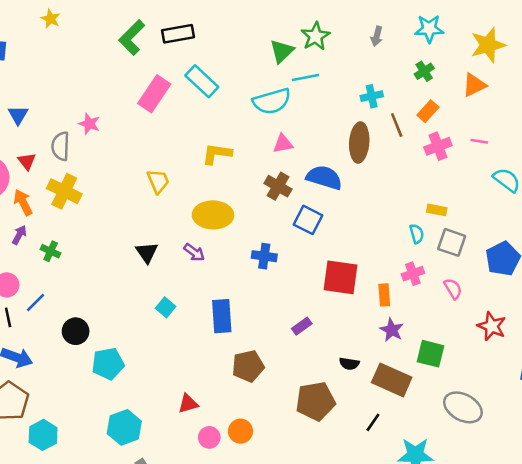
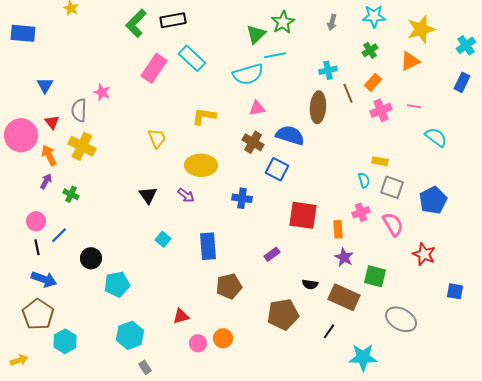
pink semicircle: (453, 289) -> (393, 224), size x1.4

